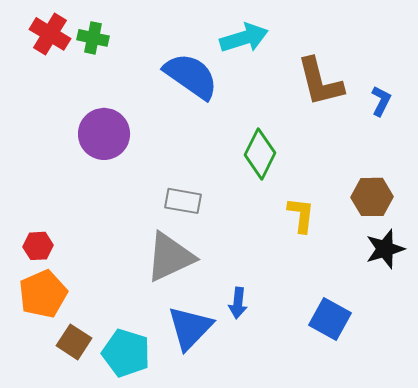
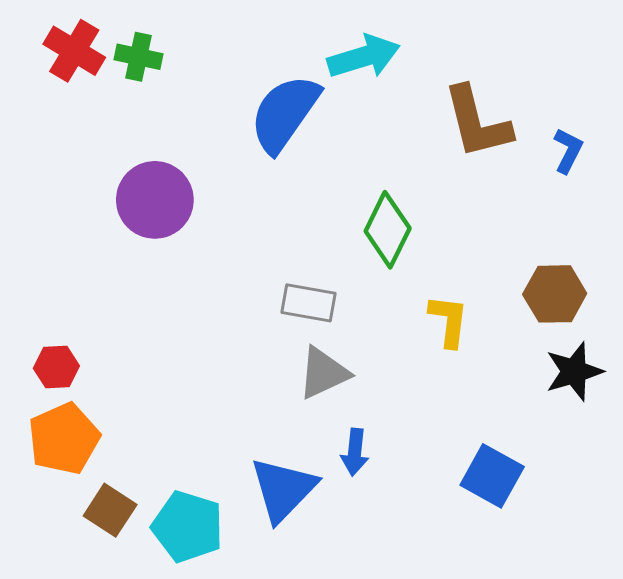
blue semicircle: (191, 76) -> (285, 113), turned -90
gray rectangle: (183, 201) -> (309, 303), moved
gray triangle: (170, 257) -> (323, 373), moved, size x0.7

